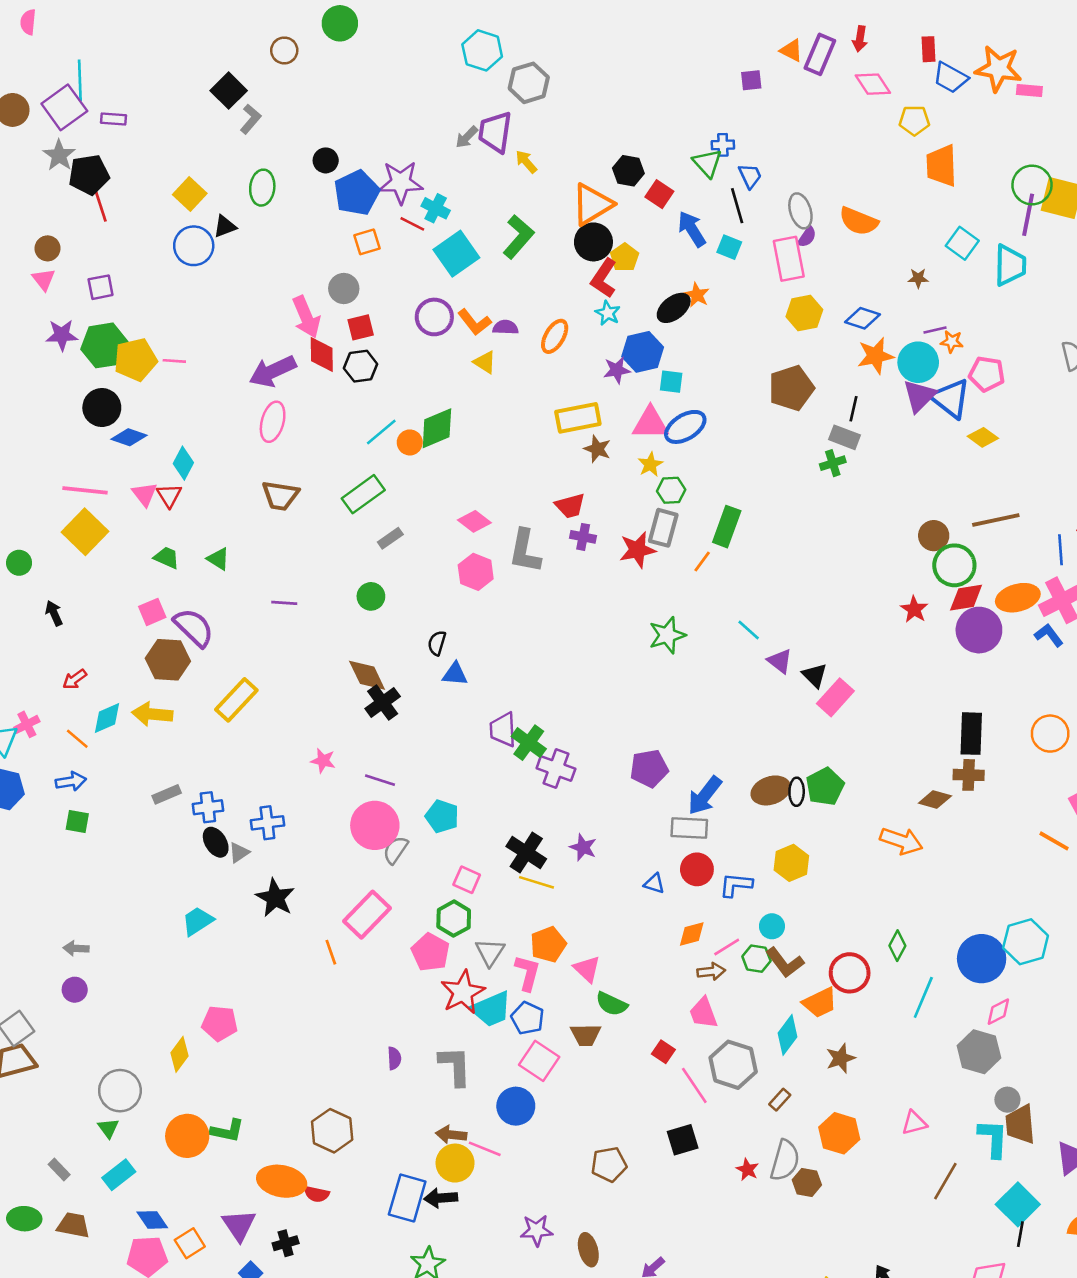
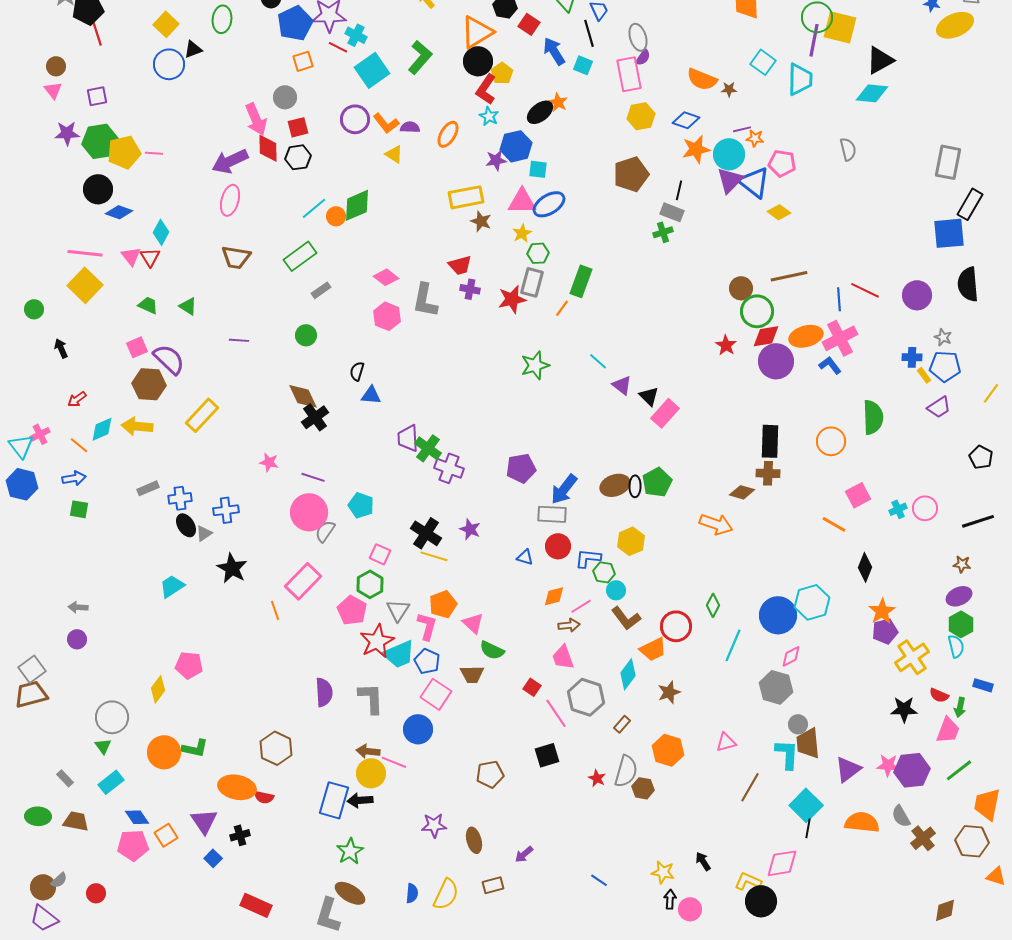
orange semicircle: (859, 221) -> (702, 79), moved
green hexagon: (756, 959) -> (604, 572), moved
purple semicircle: (394, 1058) -> (324, 692), size x1.6

